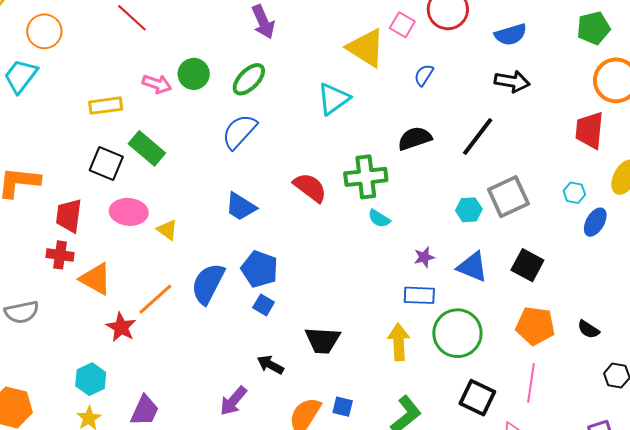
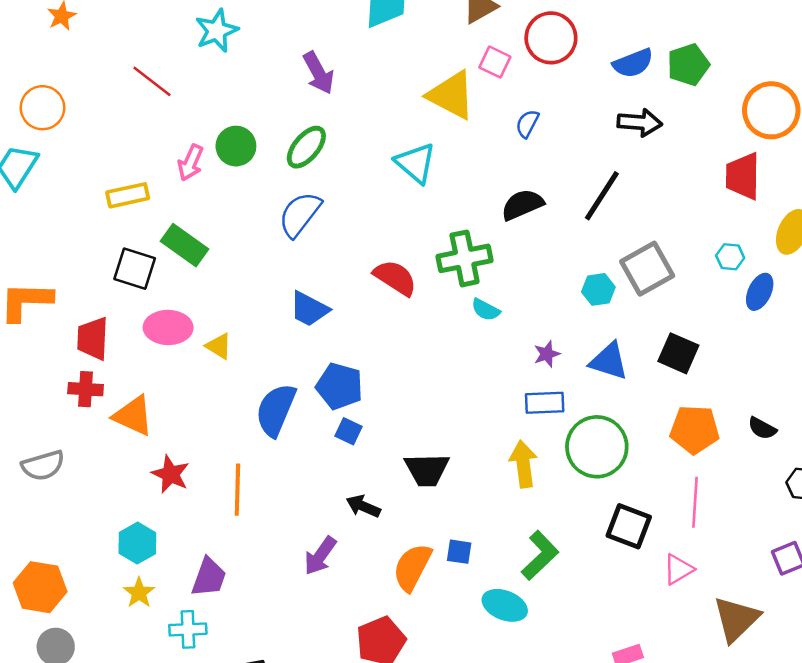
green pentagon: (593, 28) -> (688, 65), moved
pink arrow: (157, 84) -> (191, 163), turned 100
cyan triangle: (333, 99) -> (415, 163), turned -39
orange line: (155, 299) -> (237, 490), moved, turned -42

